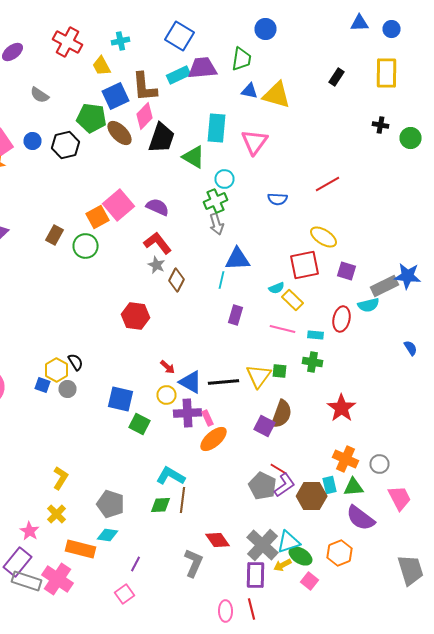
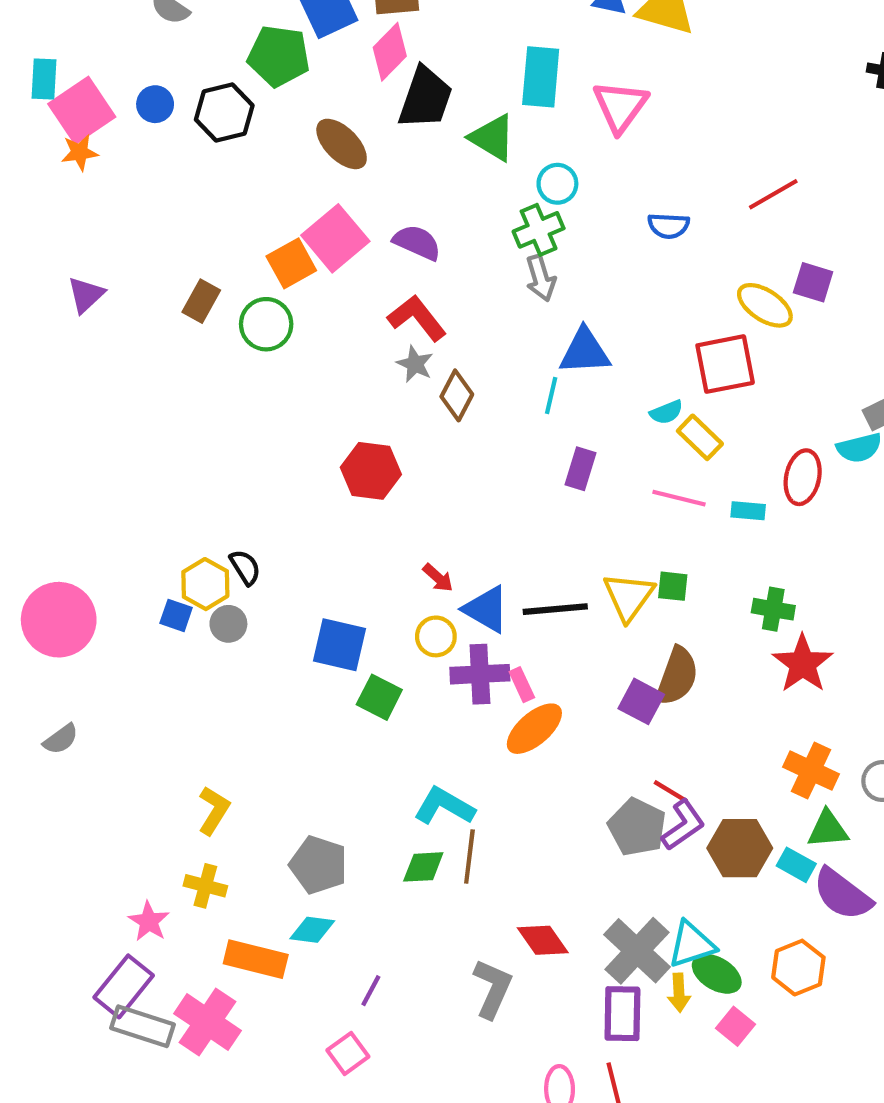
brown ellipse: (120, 133) -> (342, 144), moved
purple square: (346, 271) -> (813, 282), moved
green cross: (312, 362) -> (773, 609), moved
cyan rectangle: (330, 485) -> (796, 865), moved, turned -48
yellow cross: (56, 514) -> (205, 886), turned -30
yellow arrow: (282, 565) -> (679, 993), turned -66

